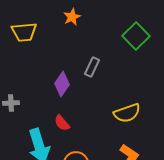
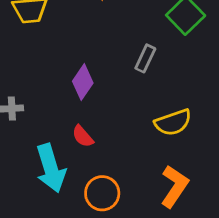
gray rectangle: (92, 67) -> (145, 58), moved

